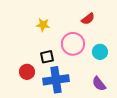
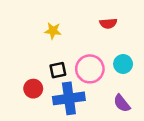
red semicircle: (88, 19) -> (108, 23), turned 32
pink circle: (73, 44) -> (90, 69), moved

